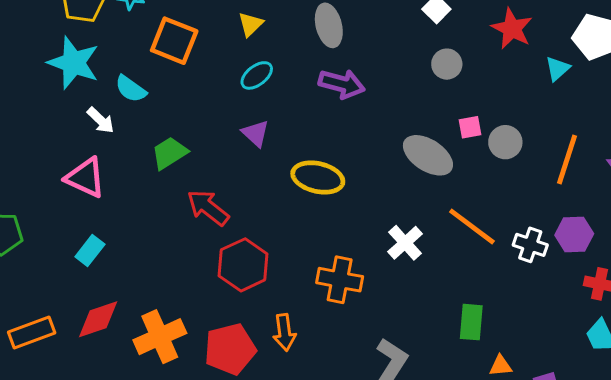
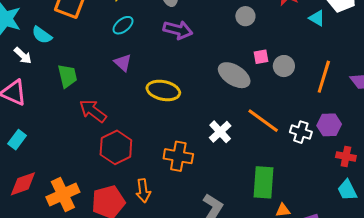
cyan triangle: (558, 69) -> (317, 18), turned -48
green trapezoid: (169, 153) -> (67, 76), turned 110
green rectangle: (471, 322) -> (264, 182), size x1.4

